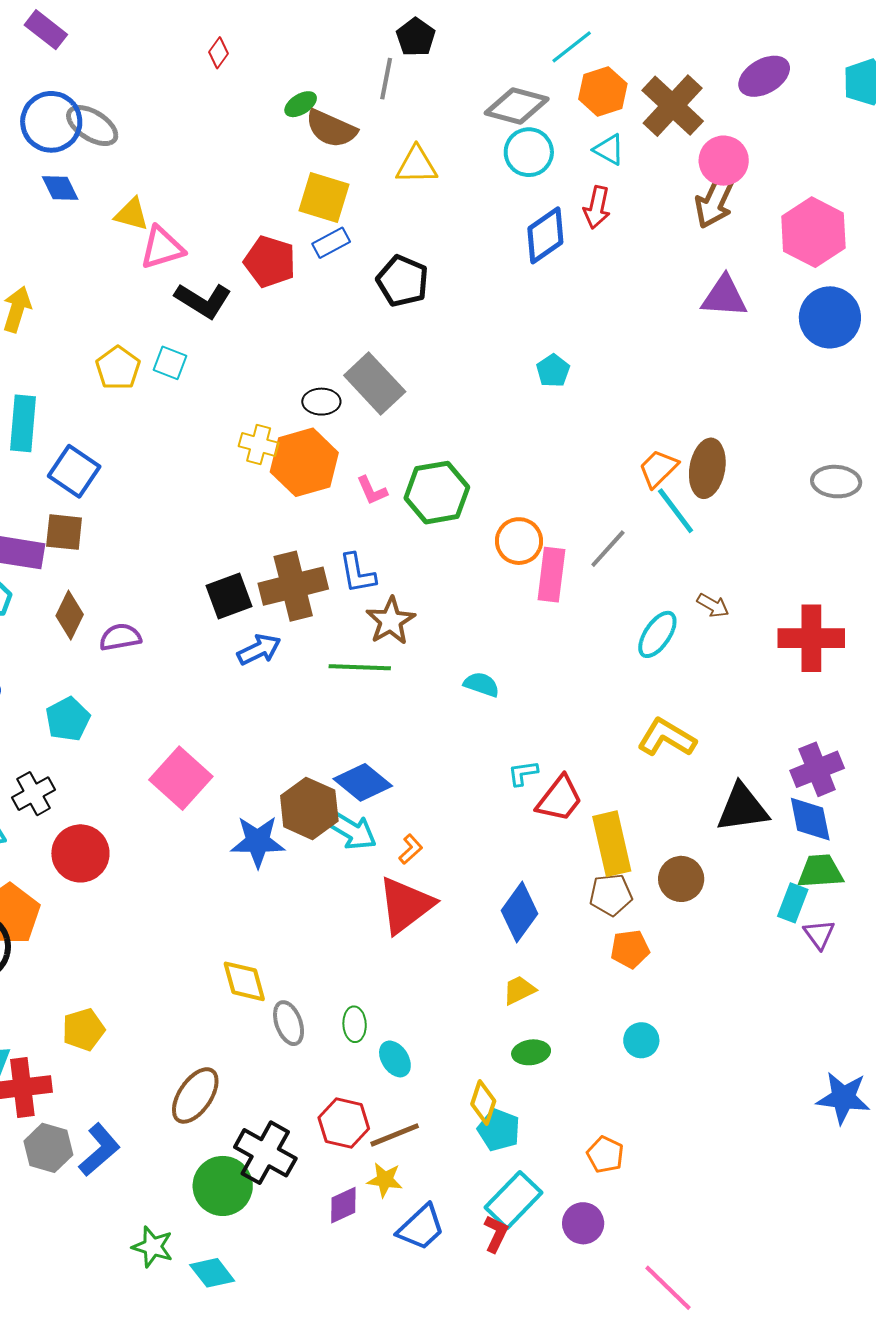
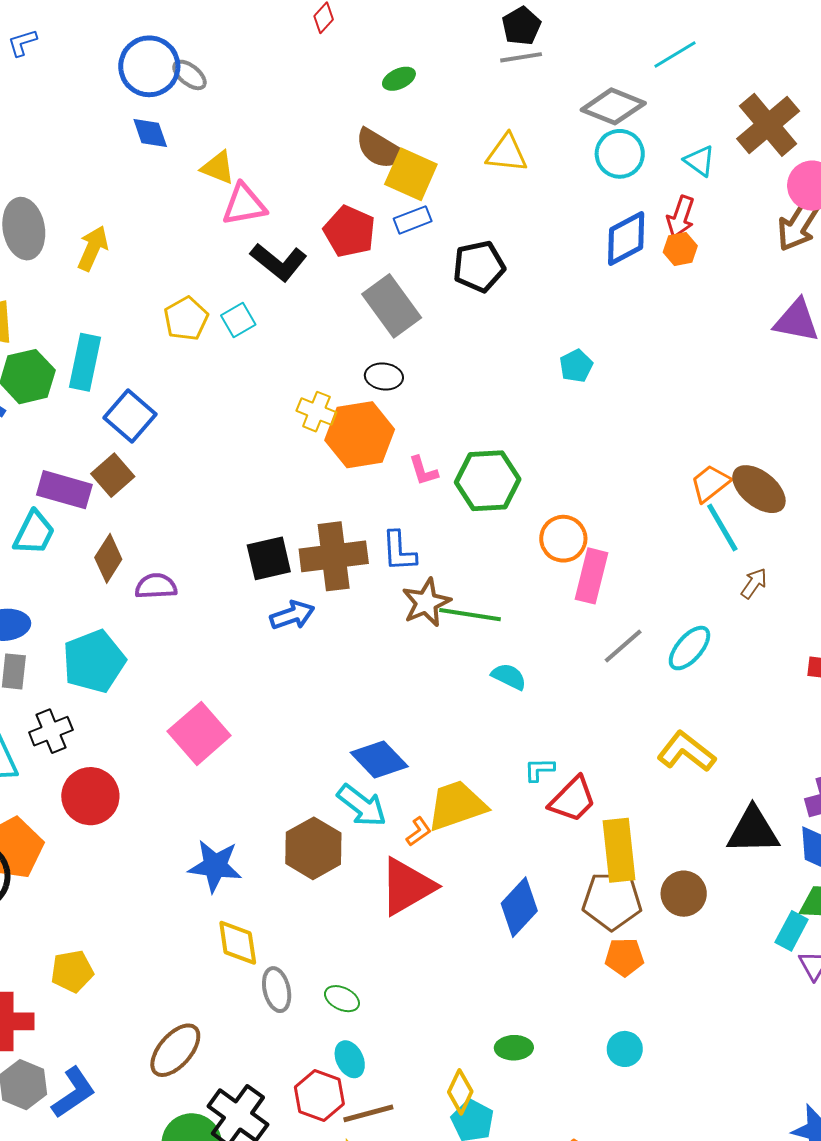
gray line: (386, 79) -> (521, 57), moved, turned 63
orange hexagon: (603, 91) -> (680, 249), moved, size x0.7
gray ellipse: (92, 126) -> (189, 75), size x0.7
brown semicircle: (331, 129) -> (380, 149), moved
black pentagon: (403, 281) -> (479, 267), turned 30
cyan square: (170, 363) -> (238, 320), turned 32
cyan pentagon: (553, 371) -> (576, 366), moved
gray rectangle: (375, 384) -> (392, 306), moved
brown ellipse: (707, 468) -> (759, 489), turned -68
brown square: (64, 532) -> (113, 475), turned 36
gray line: (608, 549) -> (623, 646), moved
brown arrow: (713, 605) -> (754, 583), moved, turned -92
green line: (360, 667) -> (470, 615), moved
cyan pentagon: (68, 719) -> (94, 661), size x1.4
brown hexagon: (309, 808) -> (313, 848), moved
blue star: (258, 842) -> (215, 866), moved
brown pentagon: (611, 895) -> (612, 901), size x1.4
yellow trapezoid: (519, 990) -> (457, 806), moved, size x1.8
green ellipse: (355, 1024) -> (342, 999), turned -68
cyan ellipse: (395, 1059) -> (350, 1059), moved

